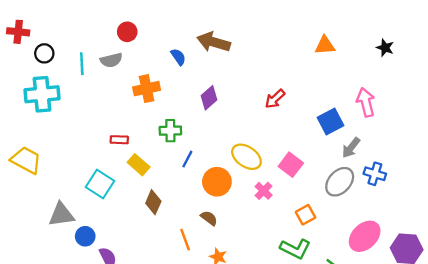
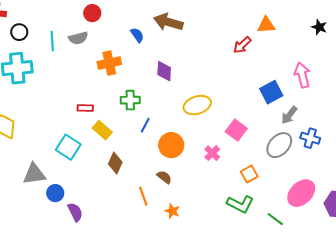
purple diamond: (209, 98) -> (164, 71), turned -45
red arrow: (275, 99) -> (242, 45), moved
yellow ellipse: (246, 157) -> (197, 105), moved, turned -52

